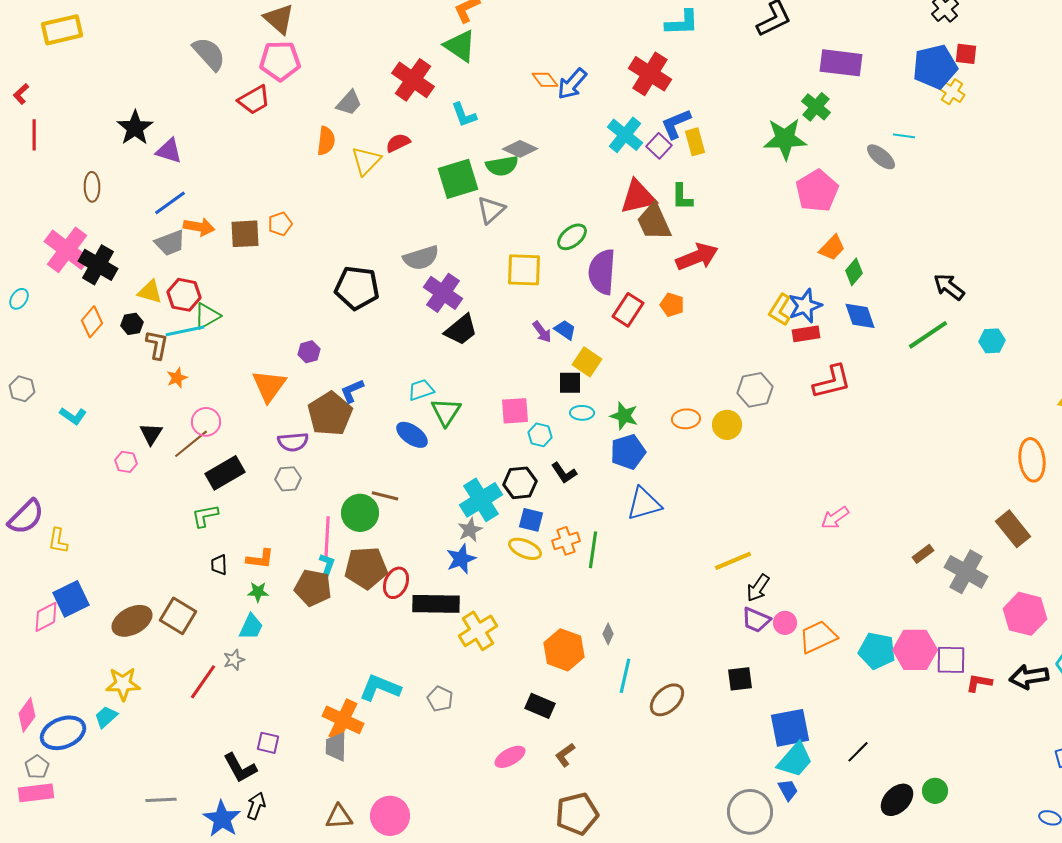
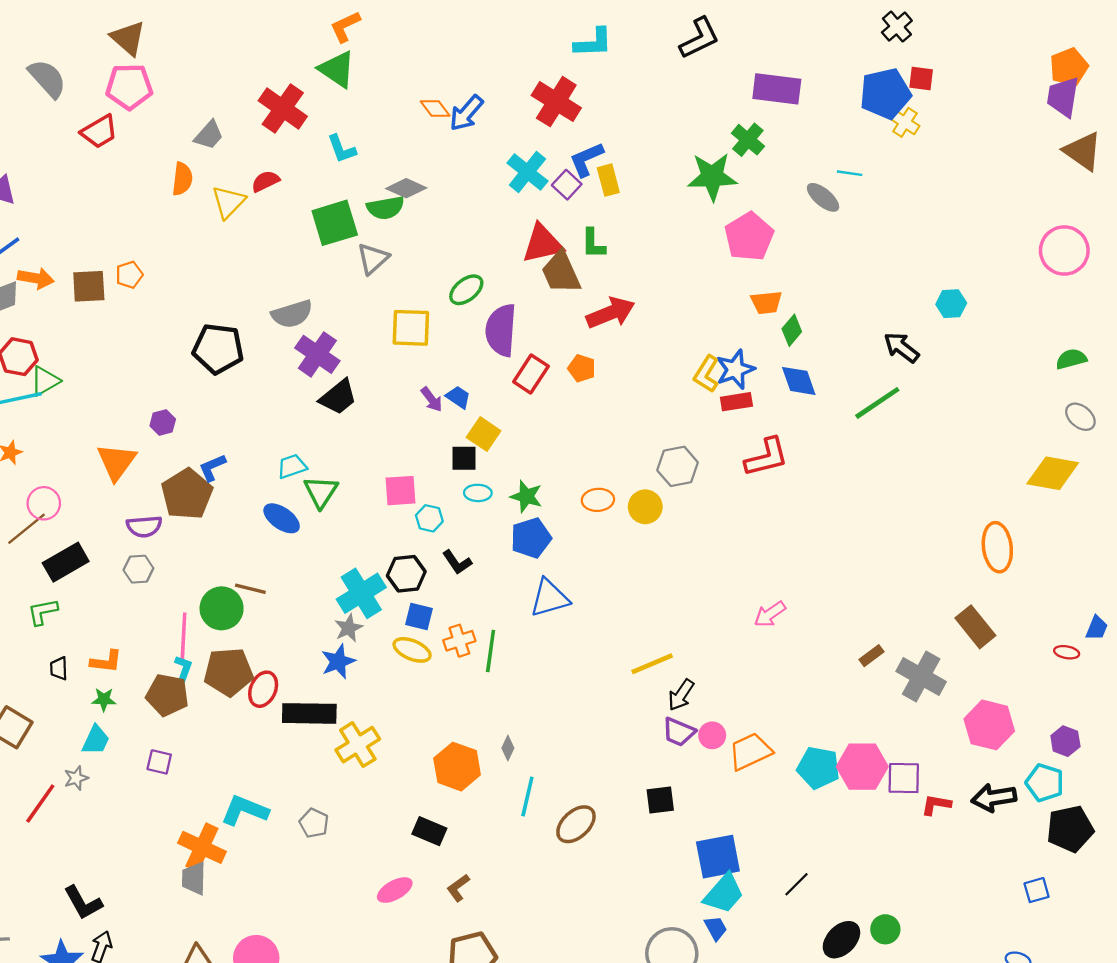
orange trapezoid: (832, 248) -> (766, 302), turned 40
cyan hexagon: (992, 341) -> (951, 304), moved
purple square: (268, 743) -> (159, 762), moved

